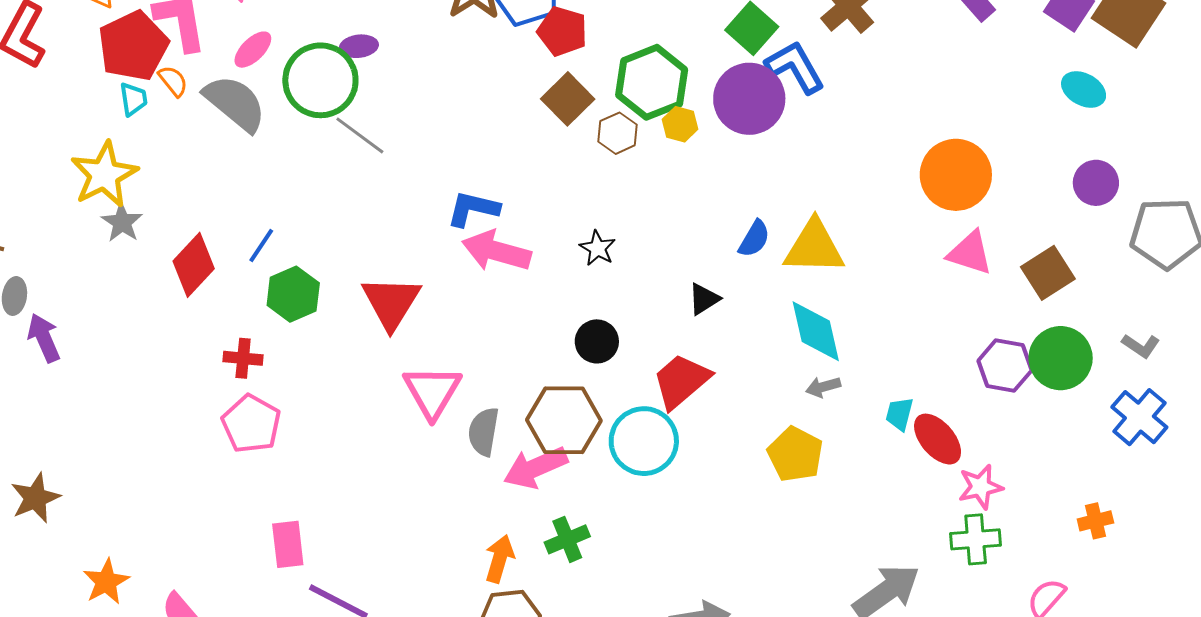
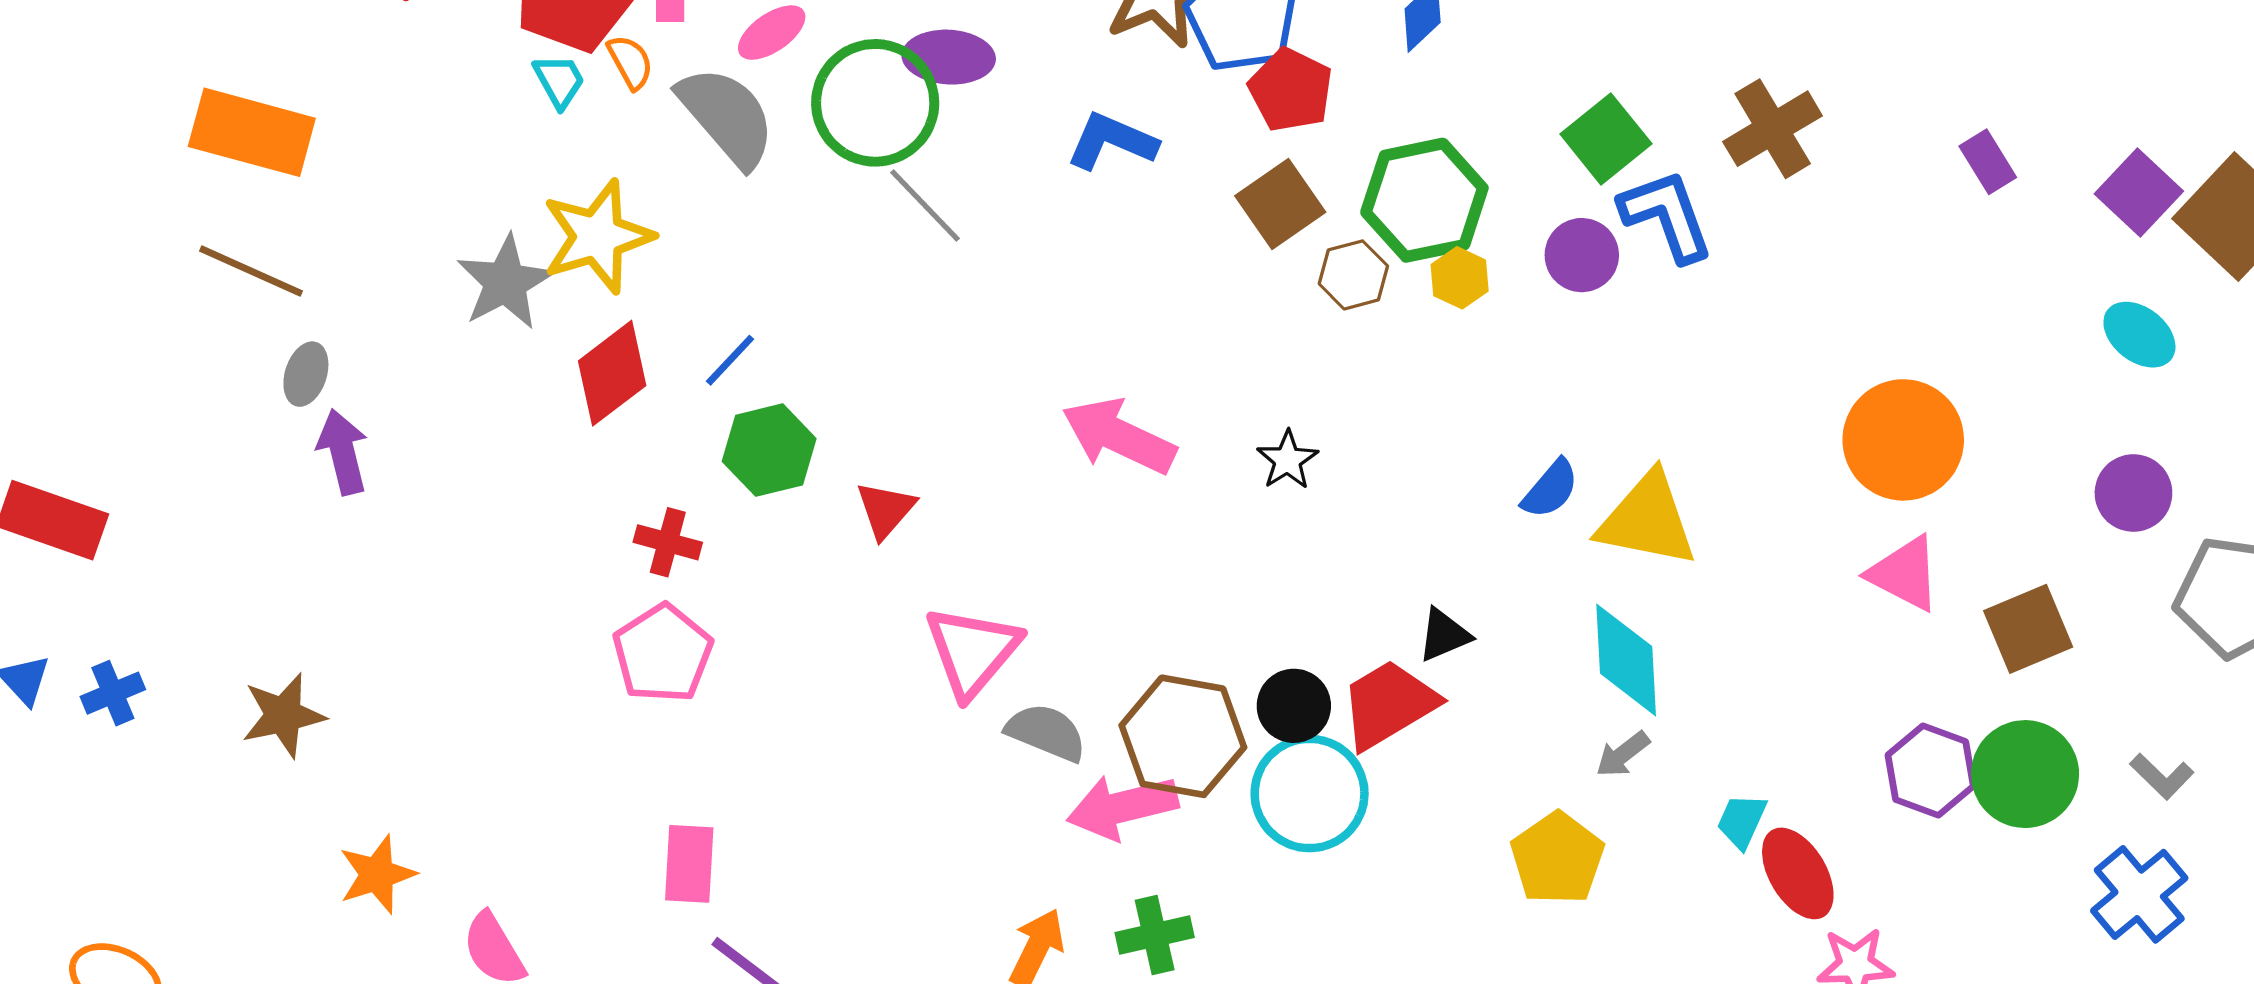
purple ellipse: (359, 46) -> (949, 57), size x1.4
cyan trapezoid: (133, 99) -> (559, 81), turned -30
purple circle: (749, 99) -> (1582, 255), size x0.6
yellow star: (104, 175) -> (597, 237), moved
blue L-shape: (473, 209) -> (1112, 141), moved
gray star: (122, 222) -> (505, 282), size x1.4
black triangle: (704, 299) -> (1444, 635), moved
red triangle: (391, 302) -> (886, 510), moved, size x0.6
black circle: (597, 341) -> (1294, 706), moved
gray arrow: (823, 387) -> (1623, 754), turned -32
gray semicircle: (484, 432) -> (1046, 732), turned 93

